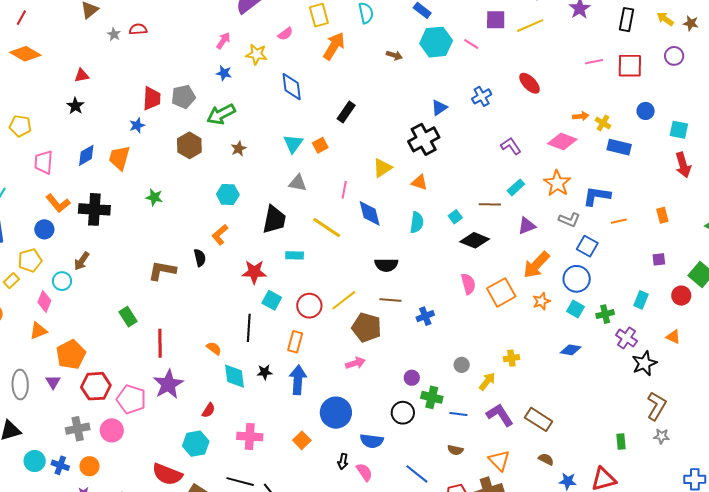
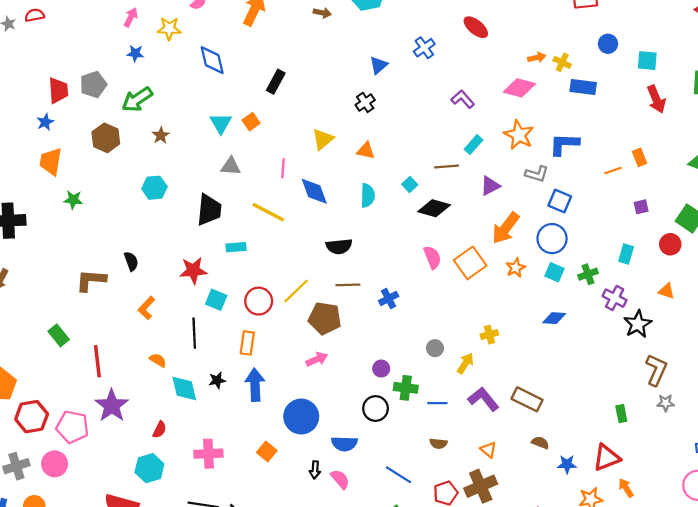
black cross: (424, 139) -> (365, 102), size x0.6
orange trapezoid: (119, 158) -> (51, 162), moved
orange line: (619, 221) -> (613, 170), moved
orange L-shape: (220, 235) -> (146, 308), moved
orange triangle: (499, 460) -> (488, 450), size x0.7

